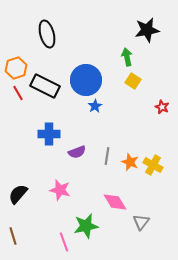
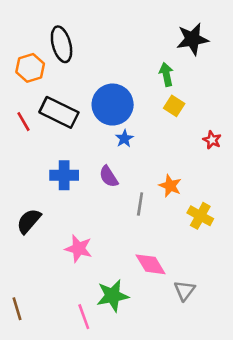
orange hexagon: (16, 68) -> (30, 68), moved
purple semicircle: (77, 152) -> (109, 177), moved, turned 78
orange star: (130, 162) -> (170, 186), moved
black semicircle: (18, 194) -> (29, 221), moved

